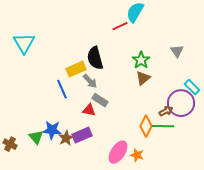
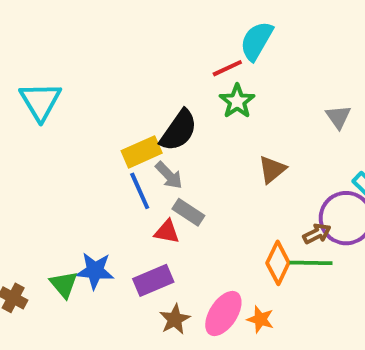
black semicircle: (95, 58) -> (179, 130), turned -130
green star: (141, 60) -> (237, 101), moved
blue line: (62, 89) -> (140, 191), moved
brown star: (66, 138) -> (175, 319), moved

